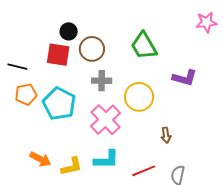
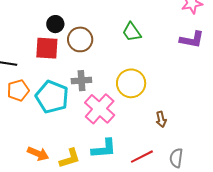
green trapezoid: (144, 46) -> (132, 32), size x0.7
purple L-shape: (185, 78) -> (192, 40), moved
gray cross: (102, 81) -> (81, 81), moved

